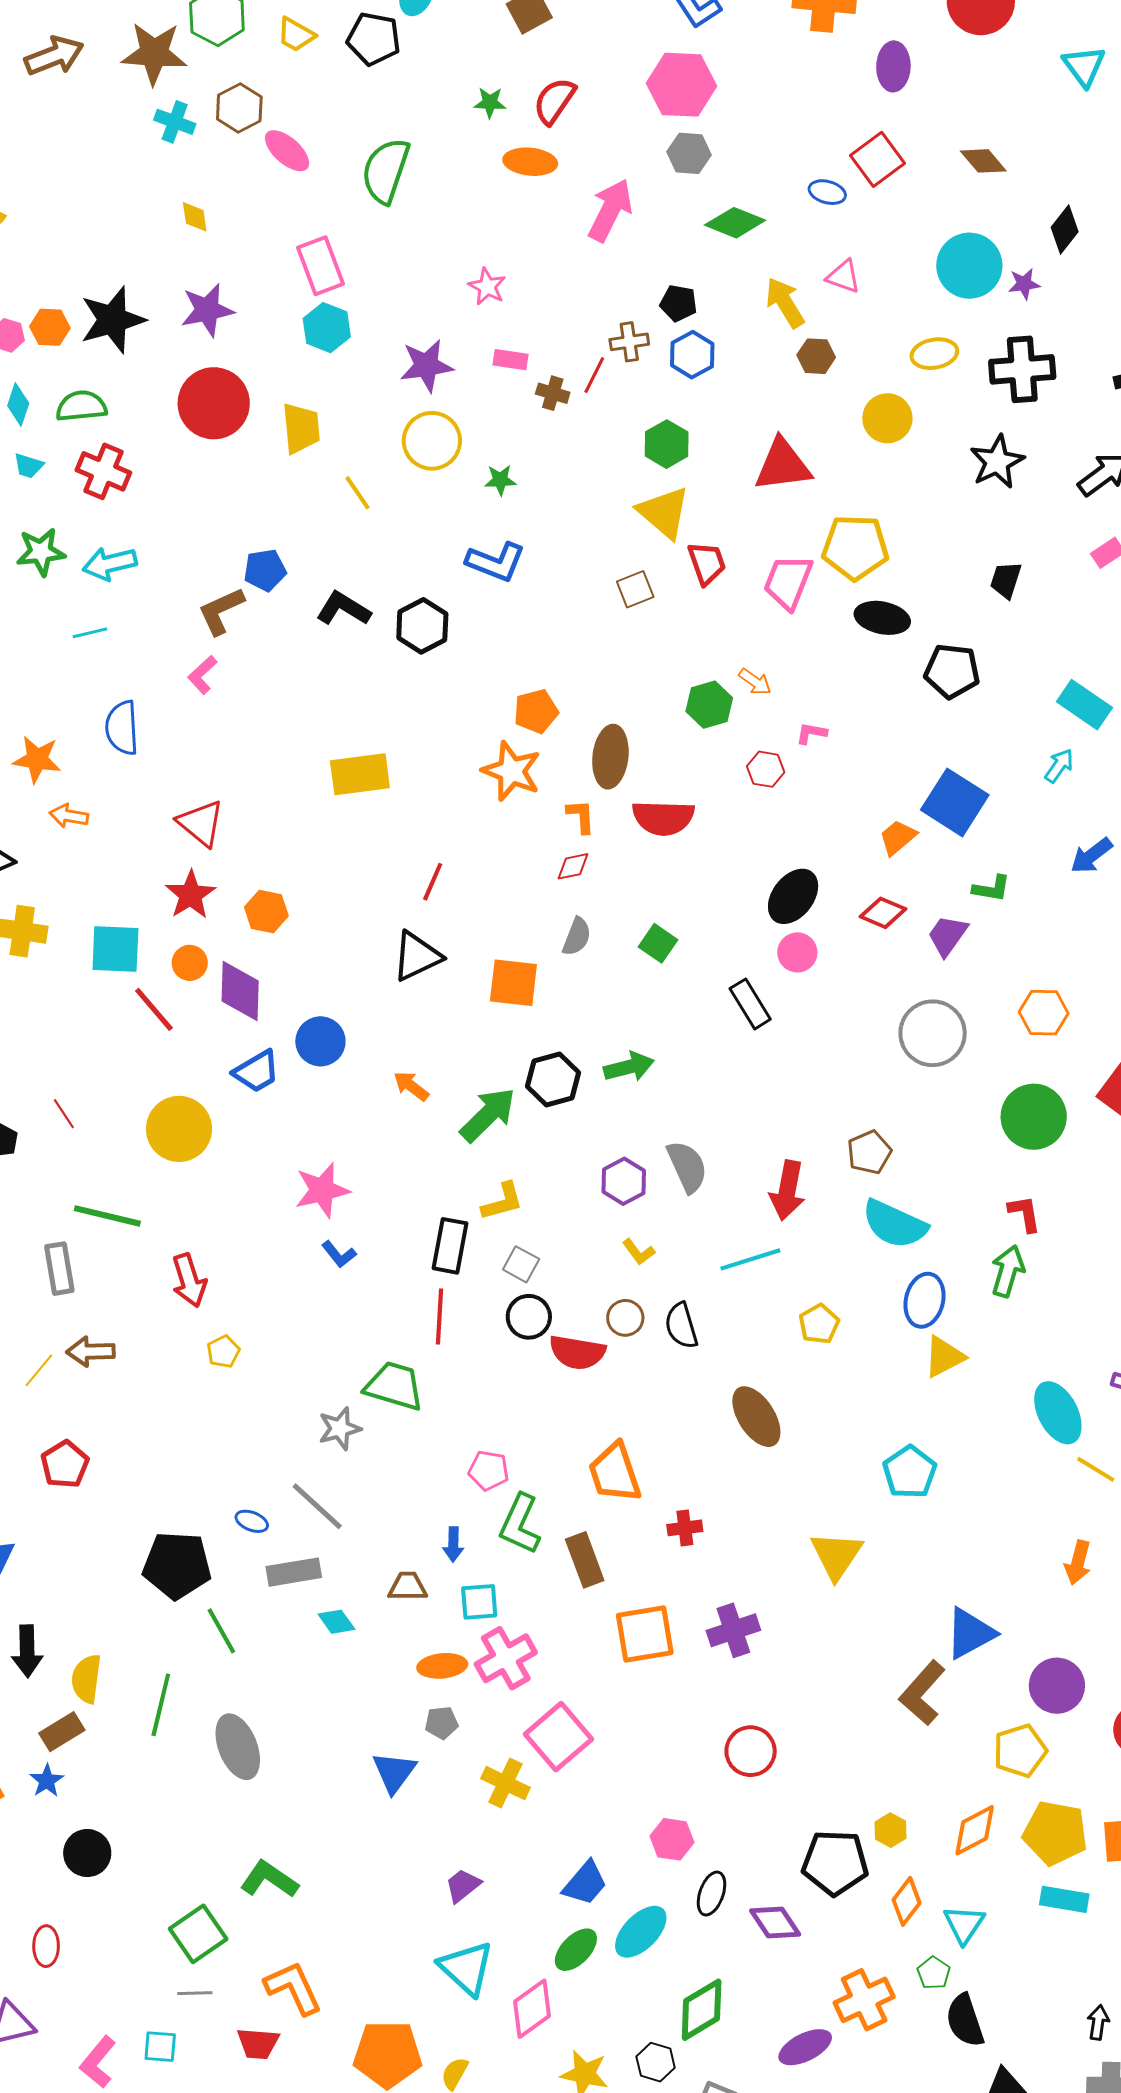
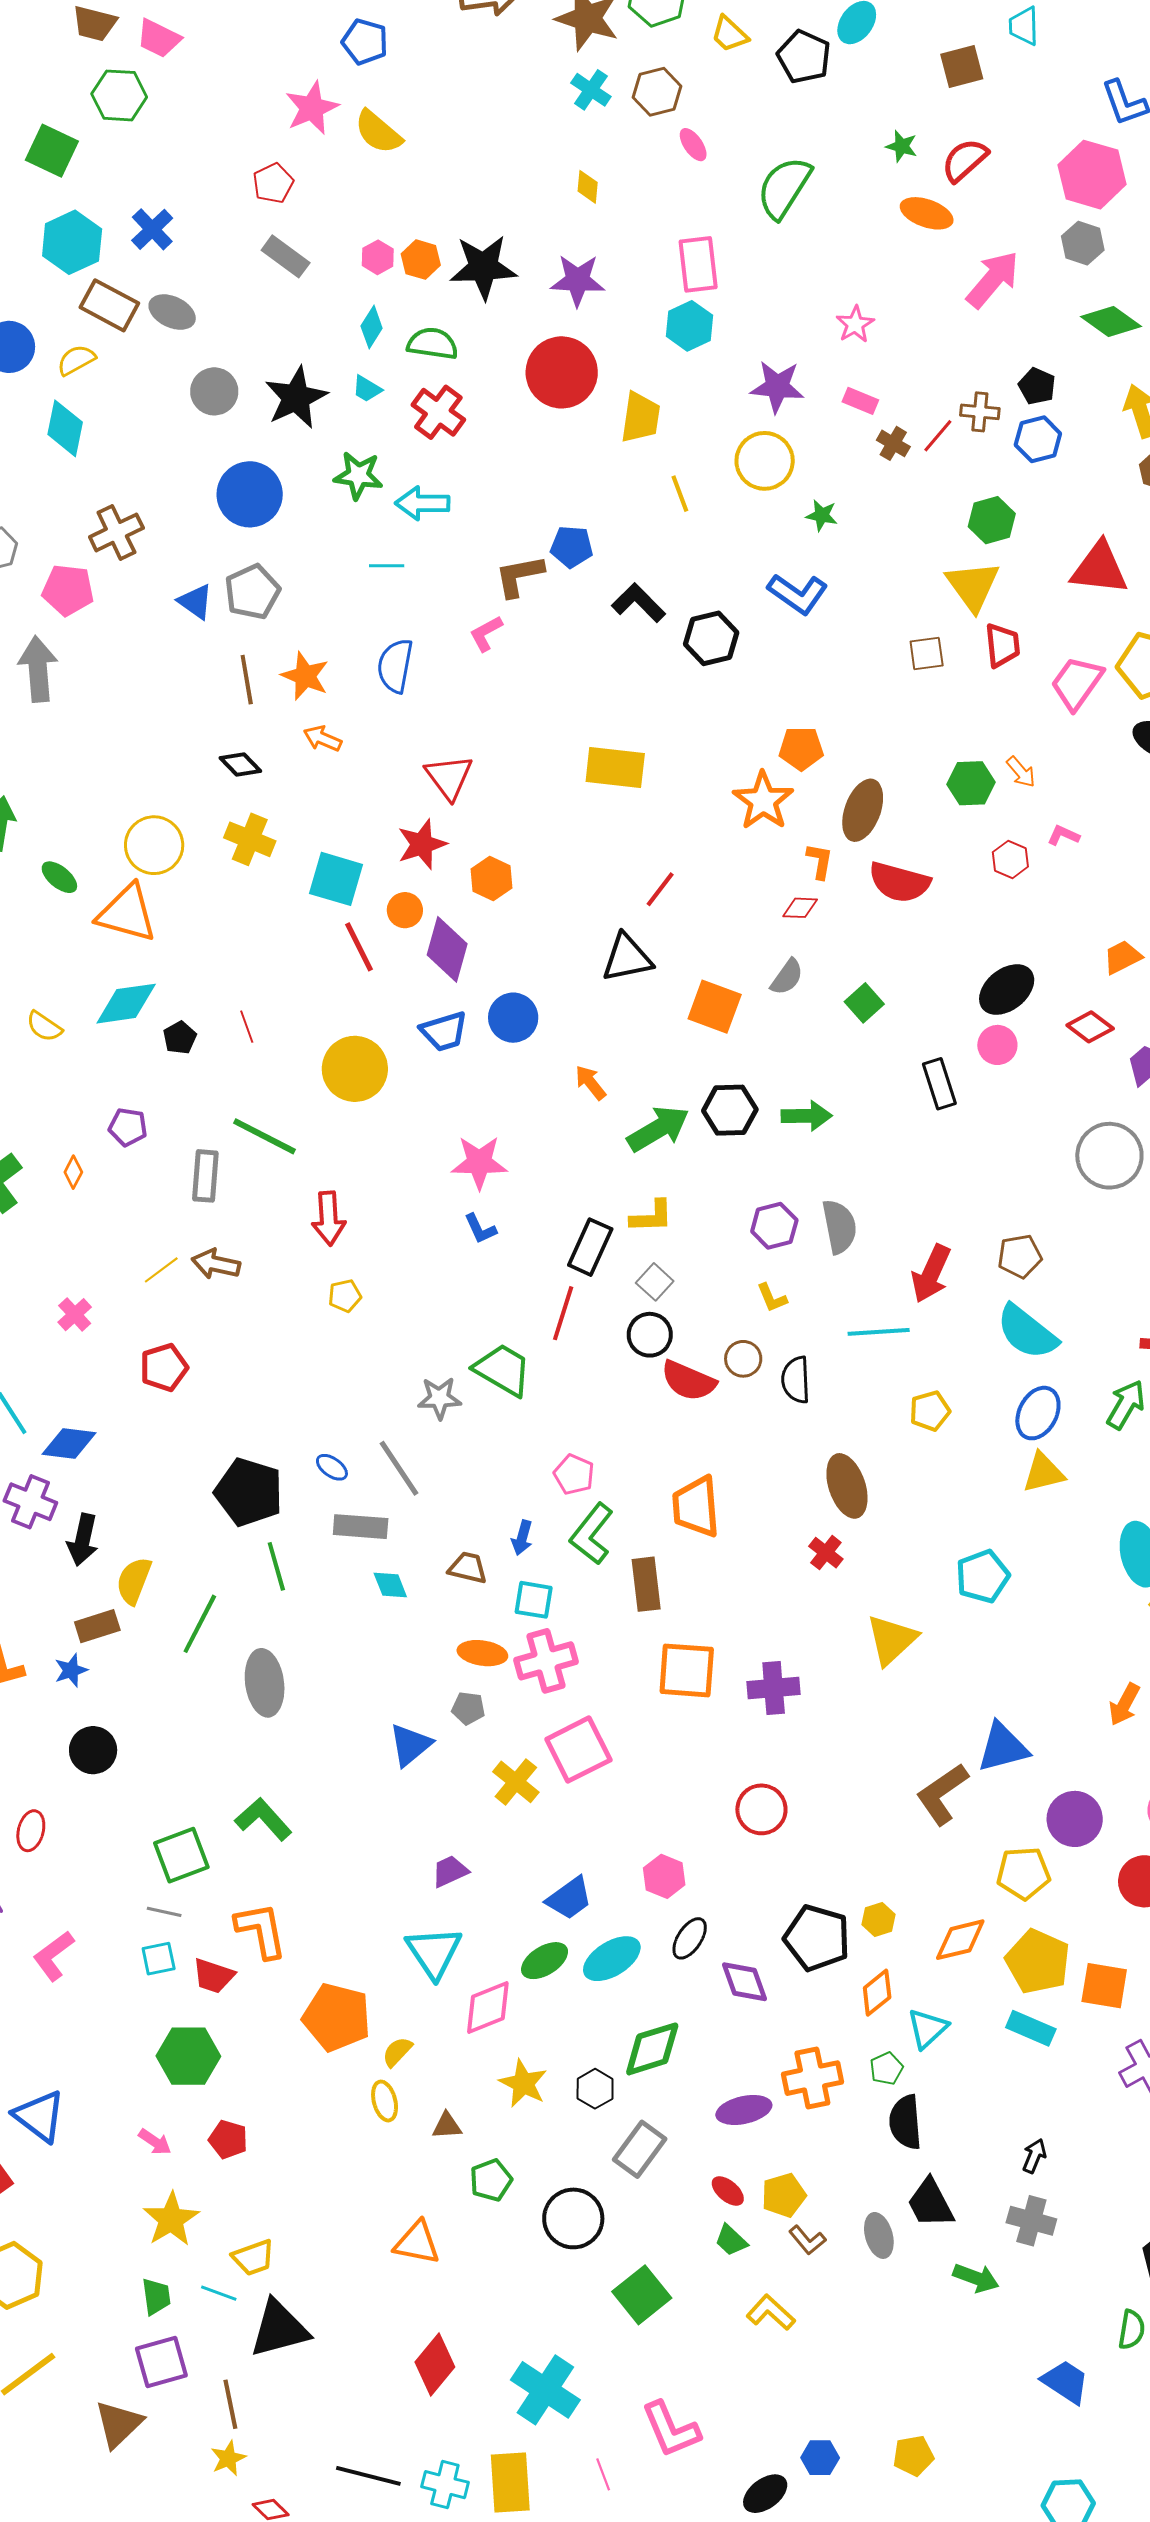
pink ellipse: (287, 151) -> (693, 145), size x0.7
red cross: (685, 1528) -> (826, 1553), moved, turned 32
cyan square: (160, 2047) -> (159, 1959), moved, turned -30

